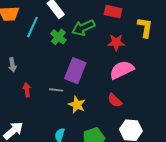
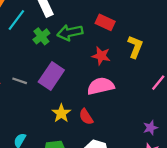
gray line: (56, 90) -> (20, 81), moved
yellow star: (77, 105) -> (61, 113), moved

